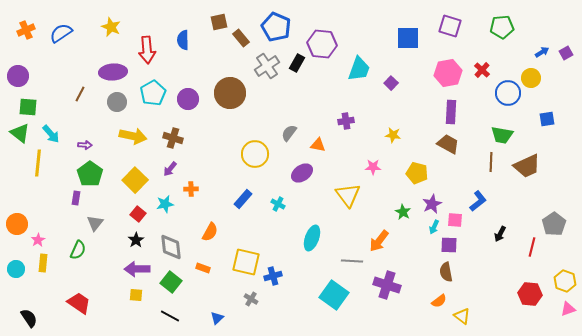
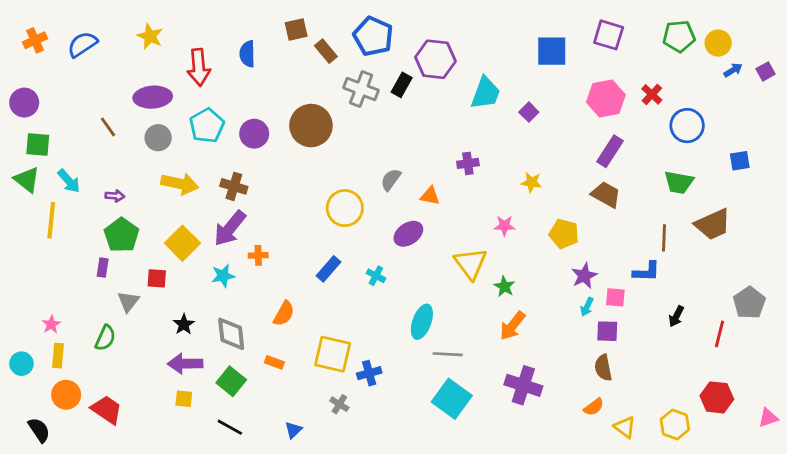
gray cross: (267, 66) -> (361, 89), turned -35
yellow circle: (531, 78) -> (718, 43), moved
brown line: (80, 94) -> (108, 127), turned -63
purple rectangle: (451, 112) -> (610, 151), turned 30
brown line: (491, 162) -> (664, 238), moved
purple arrow: (170, 169) -> (230, 228), size x1.8
blue L-shape: (478, 201) -> (646, 272), turned 40
green star: (403, 212) -> (504, 287), moved
red square: (138, 214) -> (157, 278), moved, turned -35
orange circle: (17, 224) -> (66, 395), moved
gray line: (352, 261) -> (448, 354), moved
yellow hexagon: (565, 281) -> (675, 425), moved

